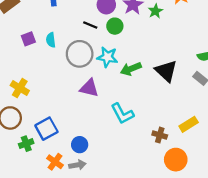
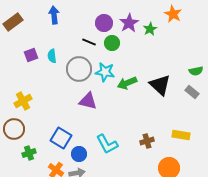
yellow cross: (20, 88) -> (23, 101), turned 30
cyan L-shape: (122, 114) -> (107, 144), moved
yellow rectangle: (189, 124) -> (181, 135), turned 42
blue square: (46, 129) -> (61, 138), moved, turned -30
brown cross: (160, 135) -> (147, 141), moved, turned -32

